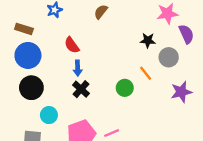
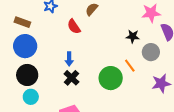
red semicircle: (72, 45) -> (74, 27), moved
green circle: (125, 88) -> (111, 78), size x1.5
cyan circle: (49, 115) -> (31, 97), moved

